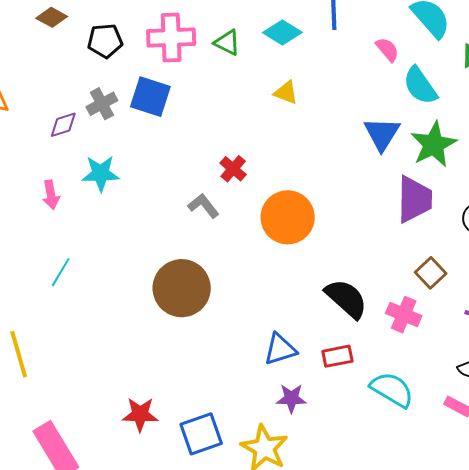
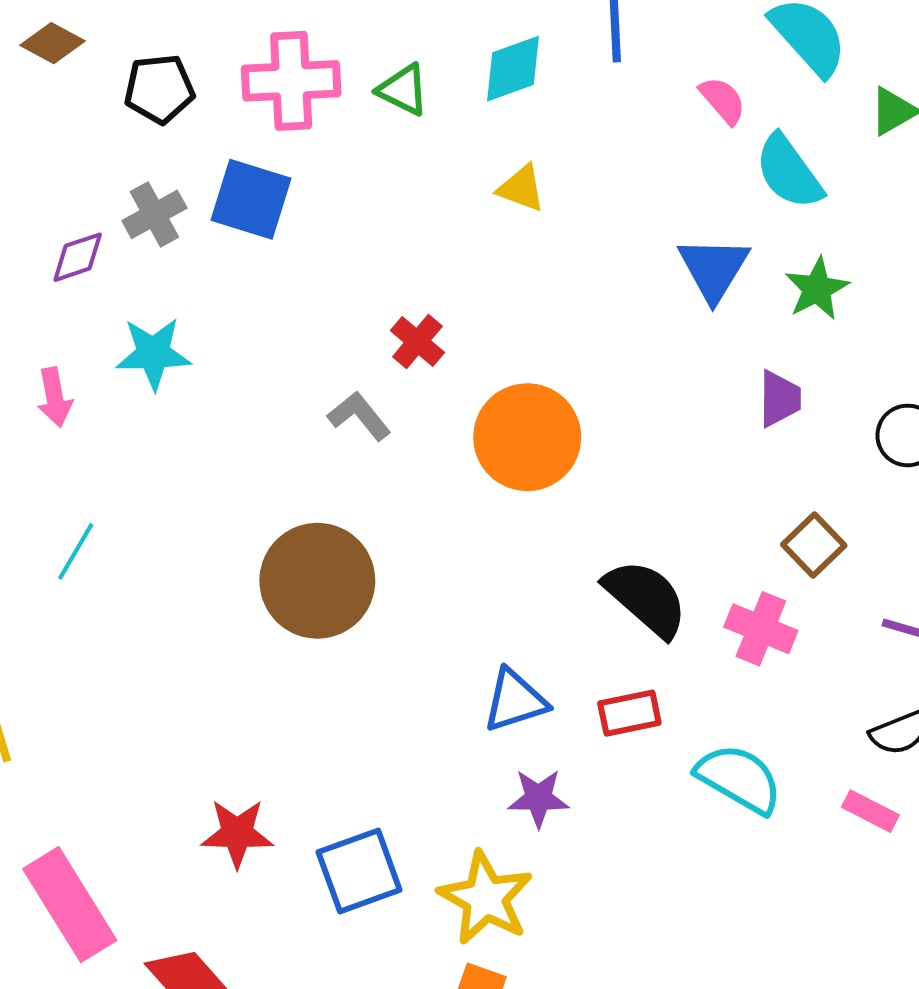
cyan diamond: (282, 33) -> (513, 69), turned -51
green star: (434, 144) -> (817, 289), size x0.7
purple trapezoid: (414, 199) -> (780, 399), size x0.6

